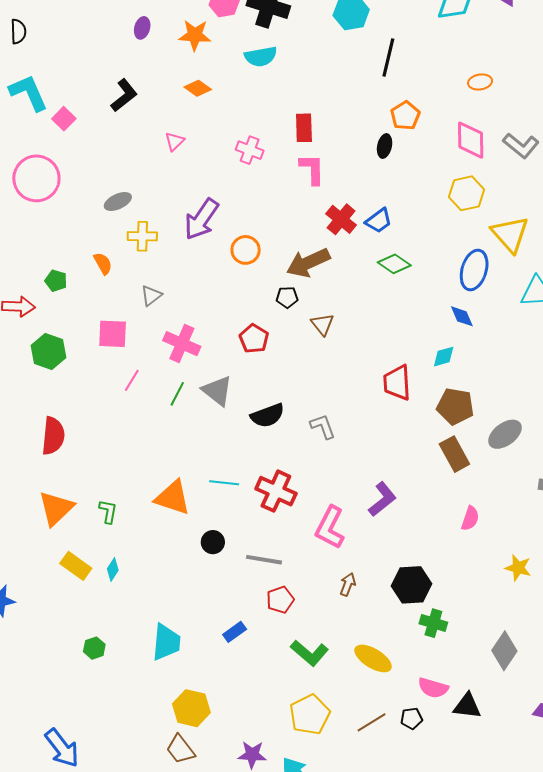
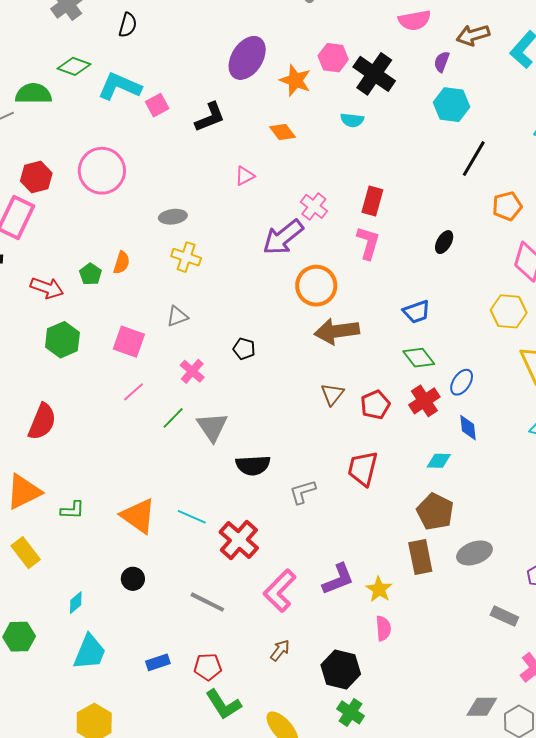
purple ellipse: (142, 28) -> (247, 58), size x2.0
cyan semicircle: (261, 57) -> (352, 120), size x0.7
cyan L-shape: (29, 93) -> (120, 86), turned -60
orange pentagon: (405, 116) -> (507, 206), moved
pink square: (64, 119) -> (157, 105), moved
purple arrow: (201, 219) -> (283, 237), moved
red cross: (341, 219) -> (424, 401), moved
orange circle: (246, 250) -> (316, 286), moved, size x1.4
orange semicircle: (103, 263) -> (122, 263), moved, turned 30
blue ellipse: (474, 270) -> (462, 382), moved, size x0.7
black pentagon: (287, 297) -> (244, 349), moved
red pentagon: (254, 339) -> (375, 405), moved
pink cross: (182, 344) -> (192, 371), size x0.7
red trapezoid: (397, 383) -> (363, 469), moved
gray L-shape: (323, 426) -> (303, 492), turned -104
green L-shape: (108, 511) -> (72, 510), turned 65
pink semicircle: (470, 518) -> (383, 628), moved, turned -40
black circle: (213, 542) -> (133, 579), moved
yellow star: (518, 568) -> (379, 589), moved
cyan diamond: (113, 569) -> (76, 603), moved
red pentagon: (280, 600) -> (208, 667), moved
green hexagon: (94, 648) -> (19, 637), size x1.4

